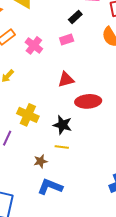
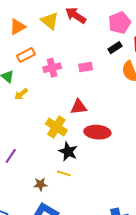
black rectangle: (75, 17) -> (115, 48), moved
pink cross: (34, 45) -> (52, 68), turned 30
yellow cross: (28, 115) -> (56, 127), moved

